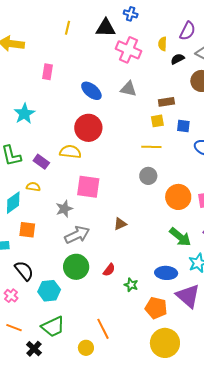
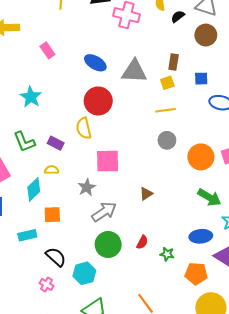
pink rectangle: (47, 72) -> (47, 50), turned -35
gray triangle: (128, 89) -> (134, 71), moved, size x1.5
brown rectangle: (166, 102) -> (174, 62), turned -63
blue square: (183, 126) -> (201, 79), moved
yellow semicircle: (70, 152) -> (84, 128), turned -100

